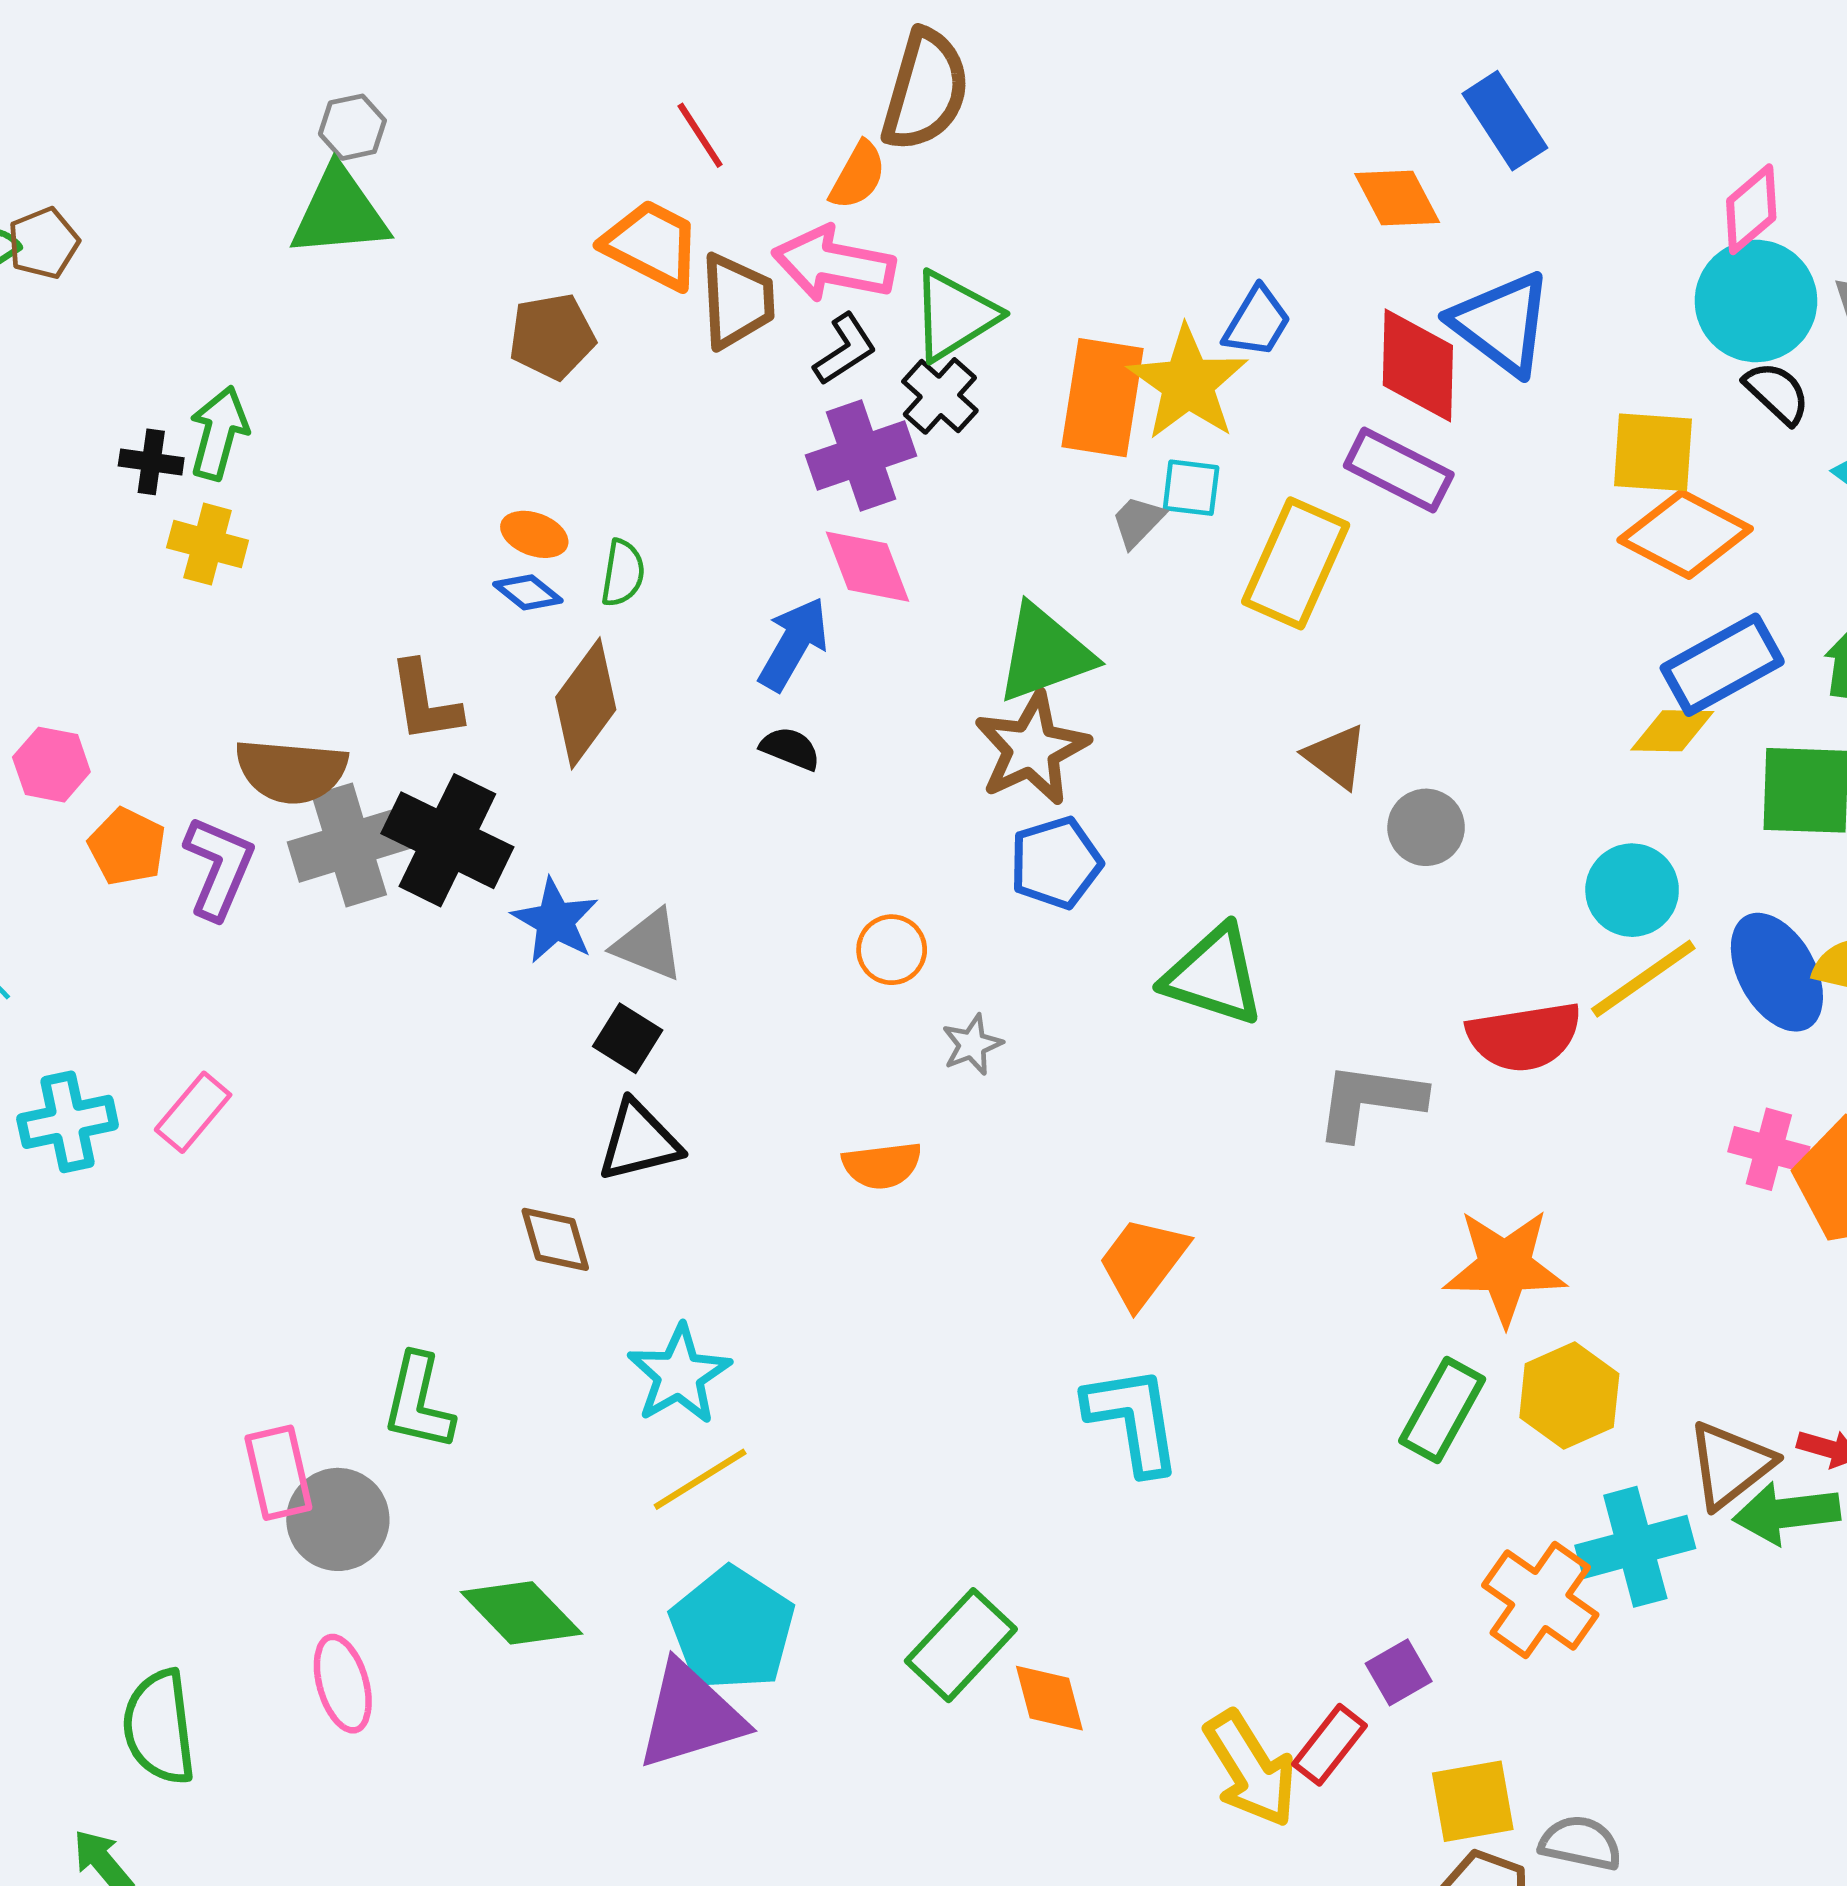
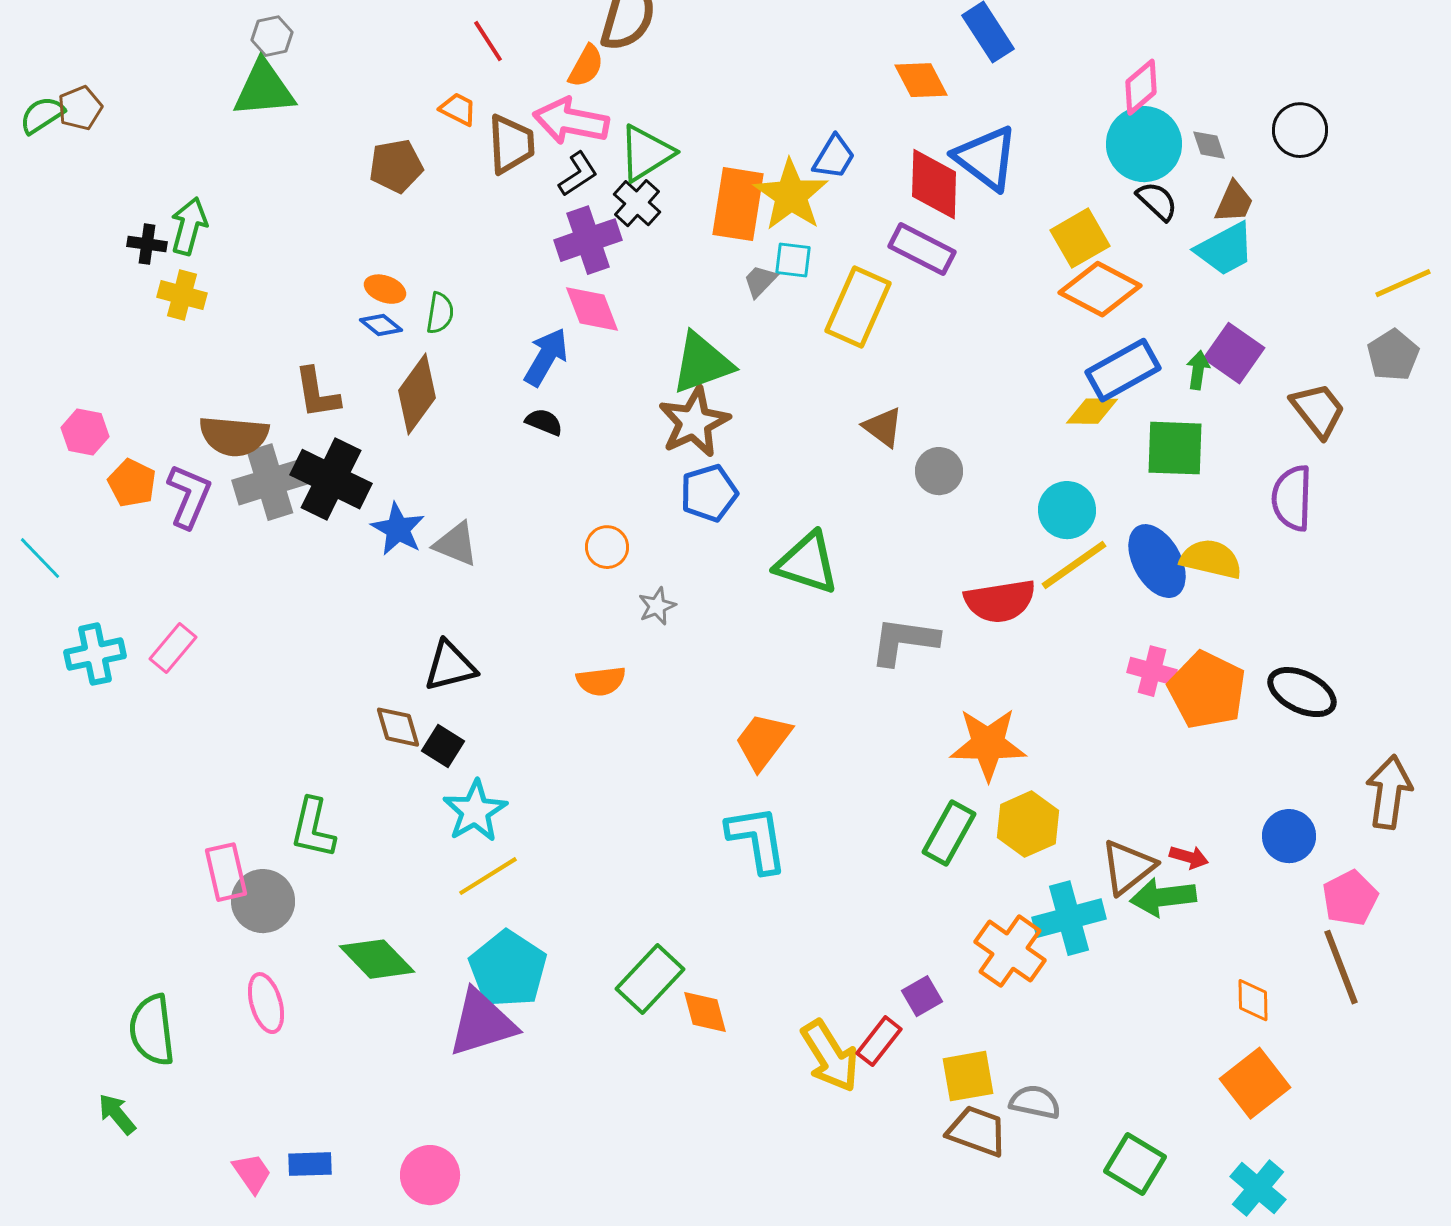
orange trapezoid: (652, 245) -> (458, 109), size x0.6
yellow square: (1653, 452) -> (1080, 238), turned -34
black square: (628, 1038) -> (443, 746), moved

